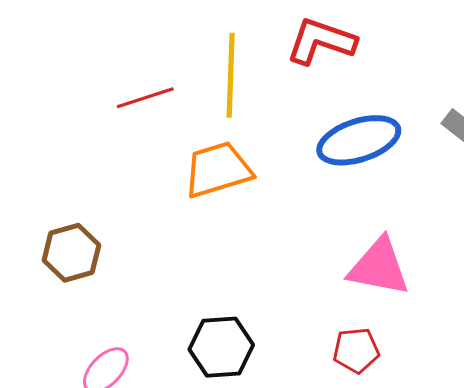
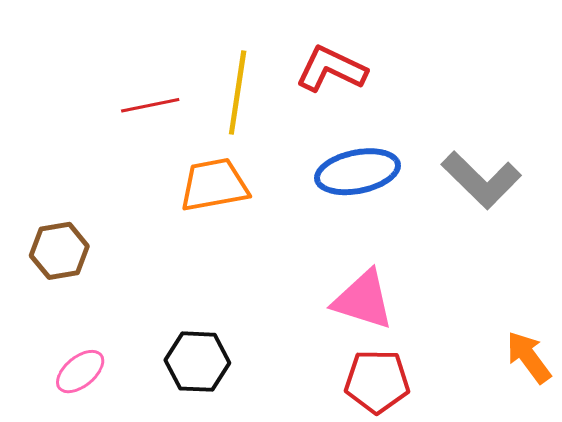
red pentagon: (356, 350) -> (377, 381), moved, size x1.4

